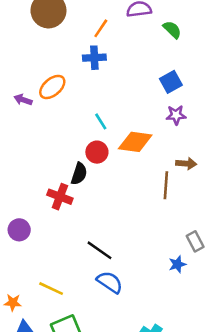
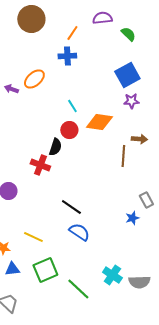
blue square: (171, 82) -> (127, 75), size x1.4

